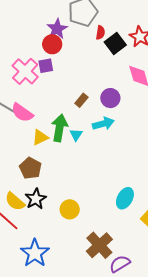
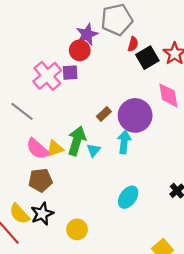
purple circle: (110, 98) -> (135, 115), size x1.6
pink semicircle: (22, 113) -> (38, 149), moved
cyan arrow: (103, 124) -> (124, 142), turned -75
brown pentagon: (30, 168) -> (40, 180), turned 30
cyan ellipse: (125, 198) -> (128, 197), moved

